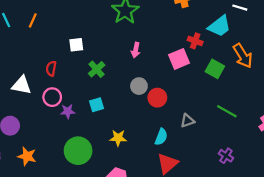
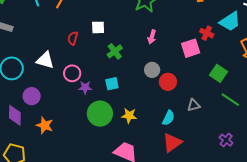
red semicircle: (51, 69) -> (73, 38), moved
green square: (215, 69) -> (218, 73), moved
green circle: (78, 151) -> (100, 114), moved

